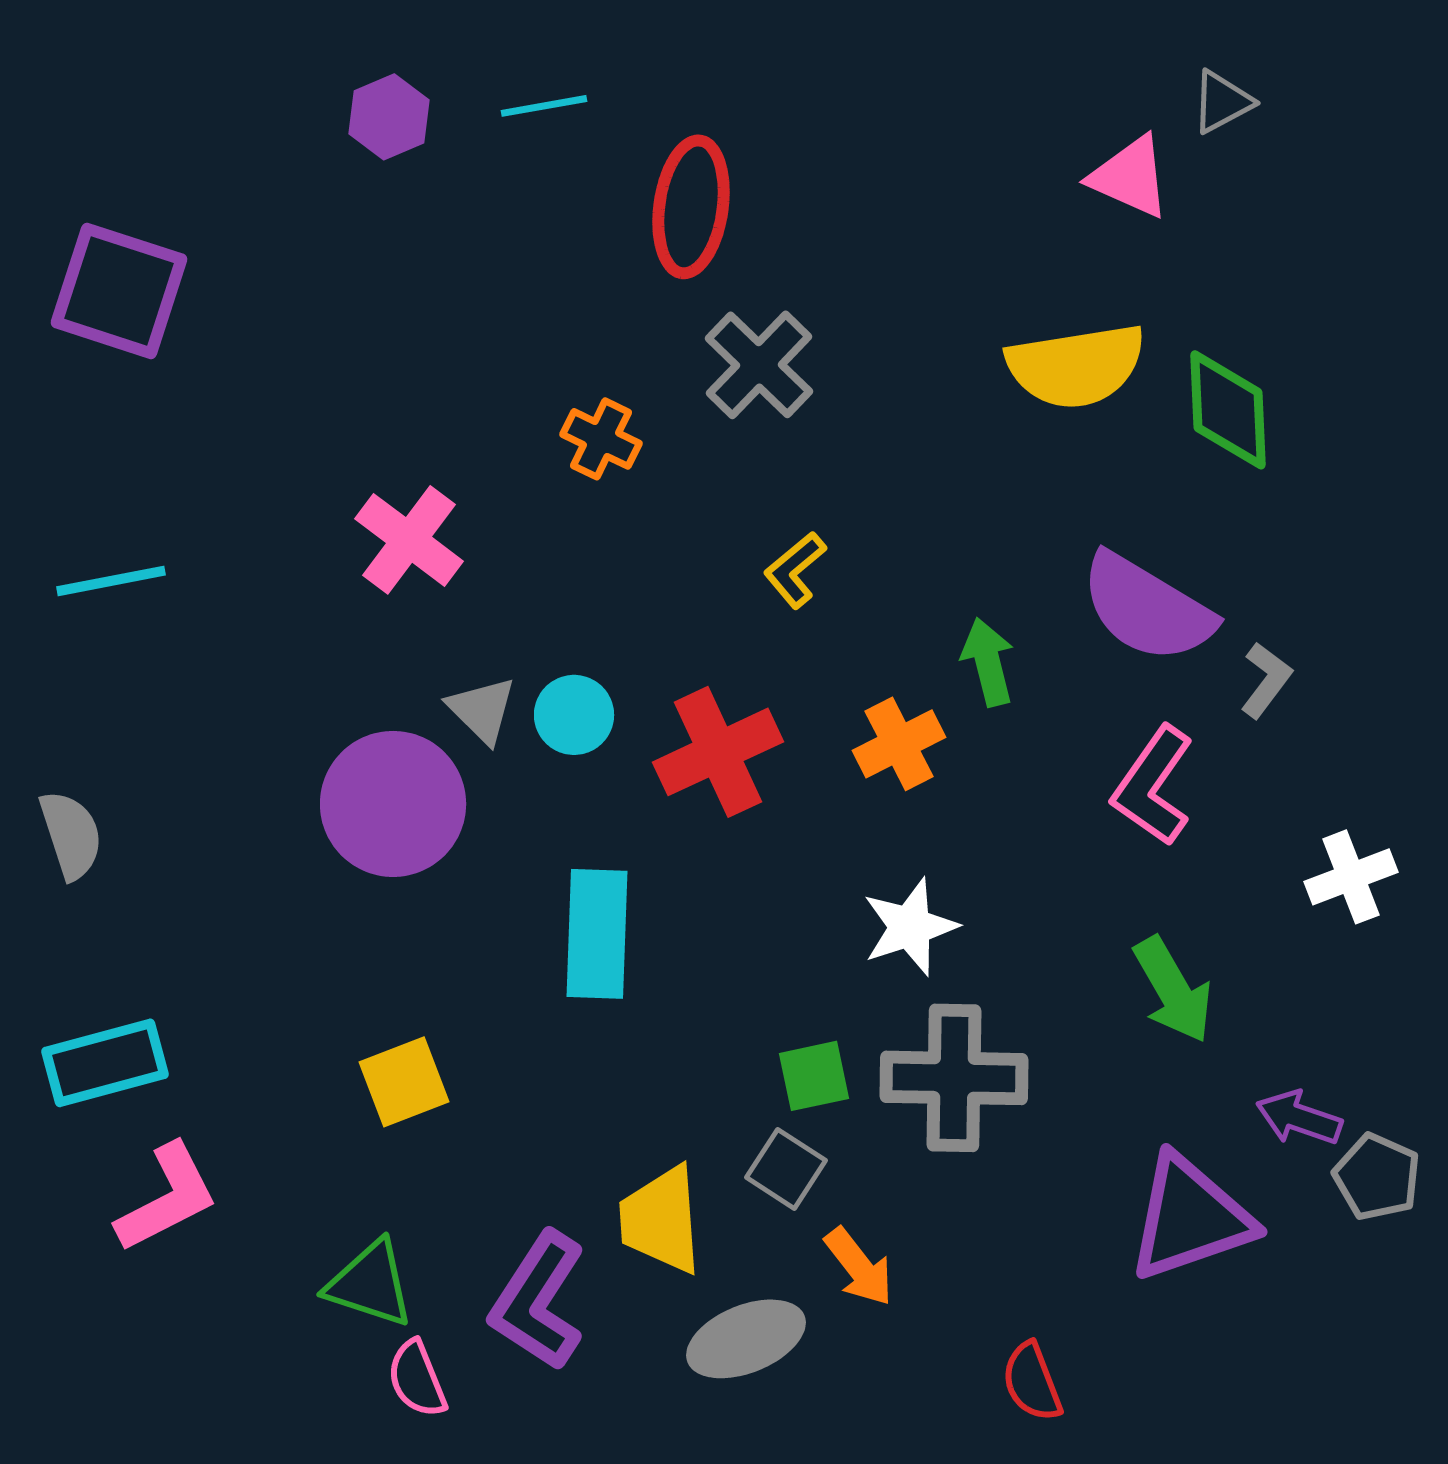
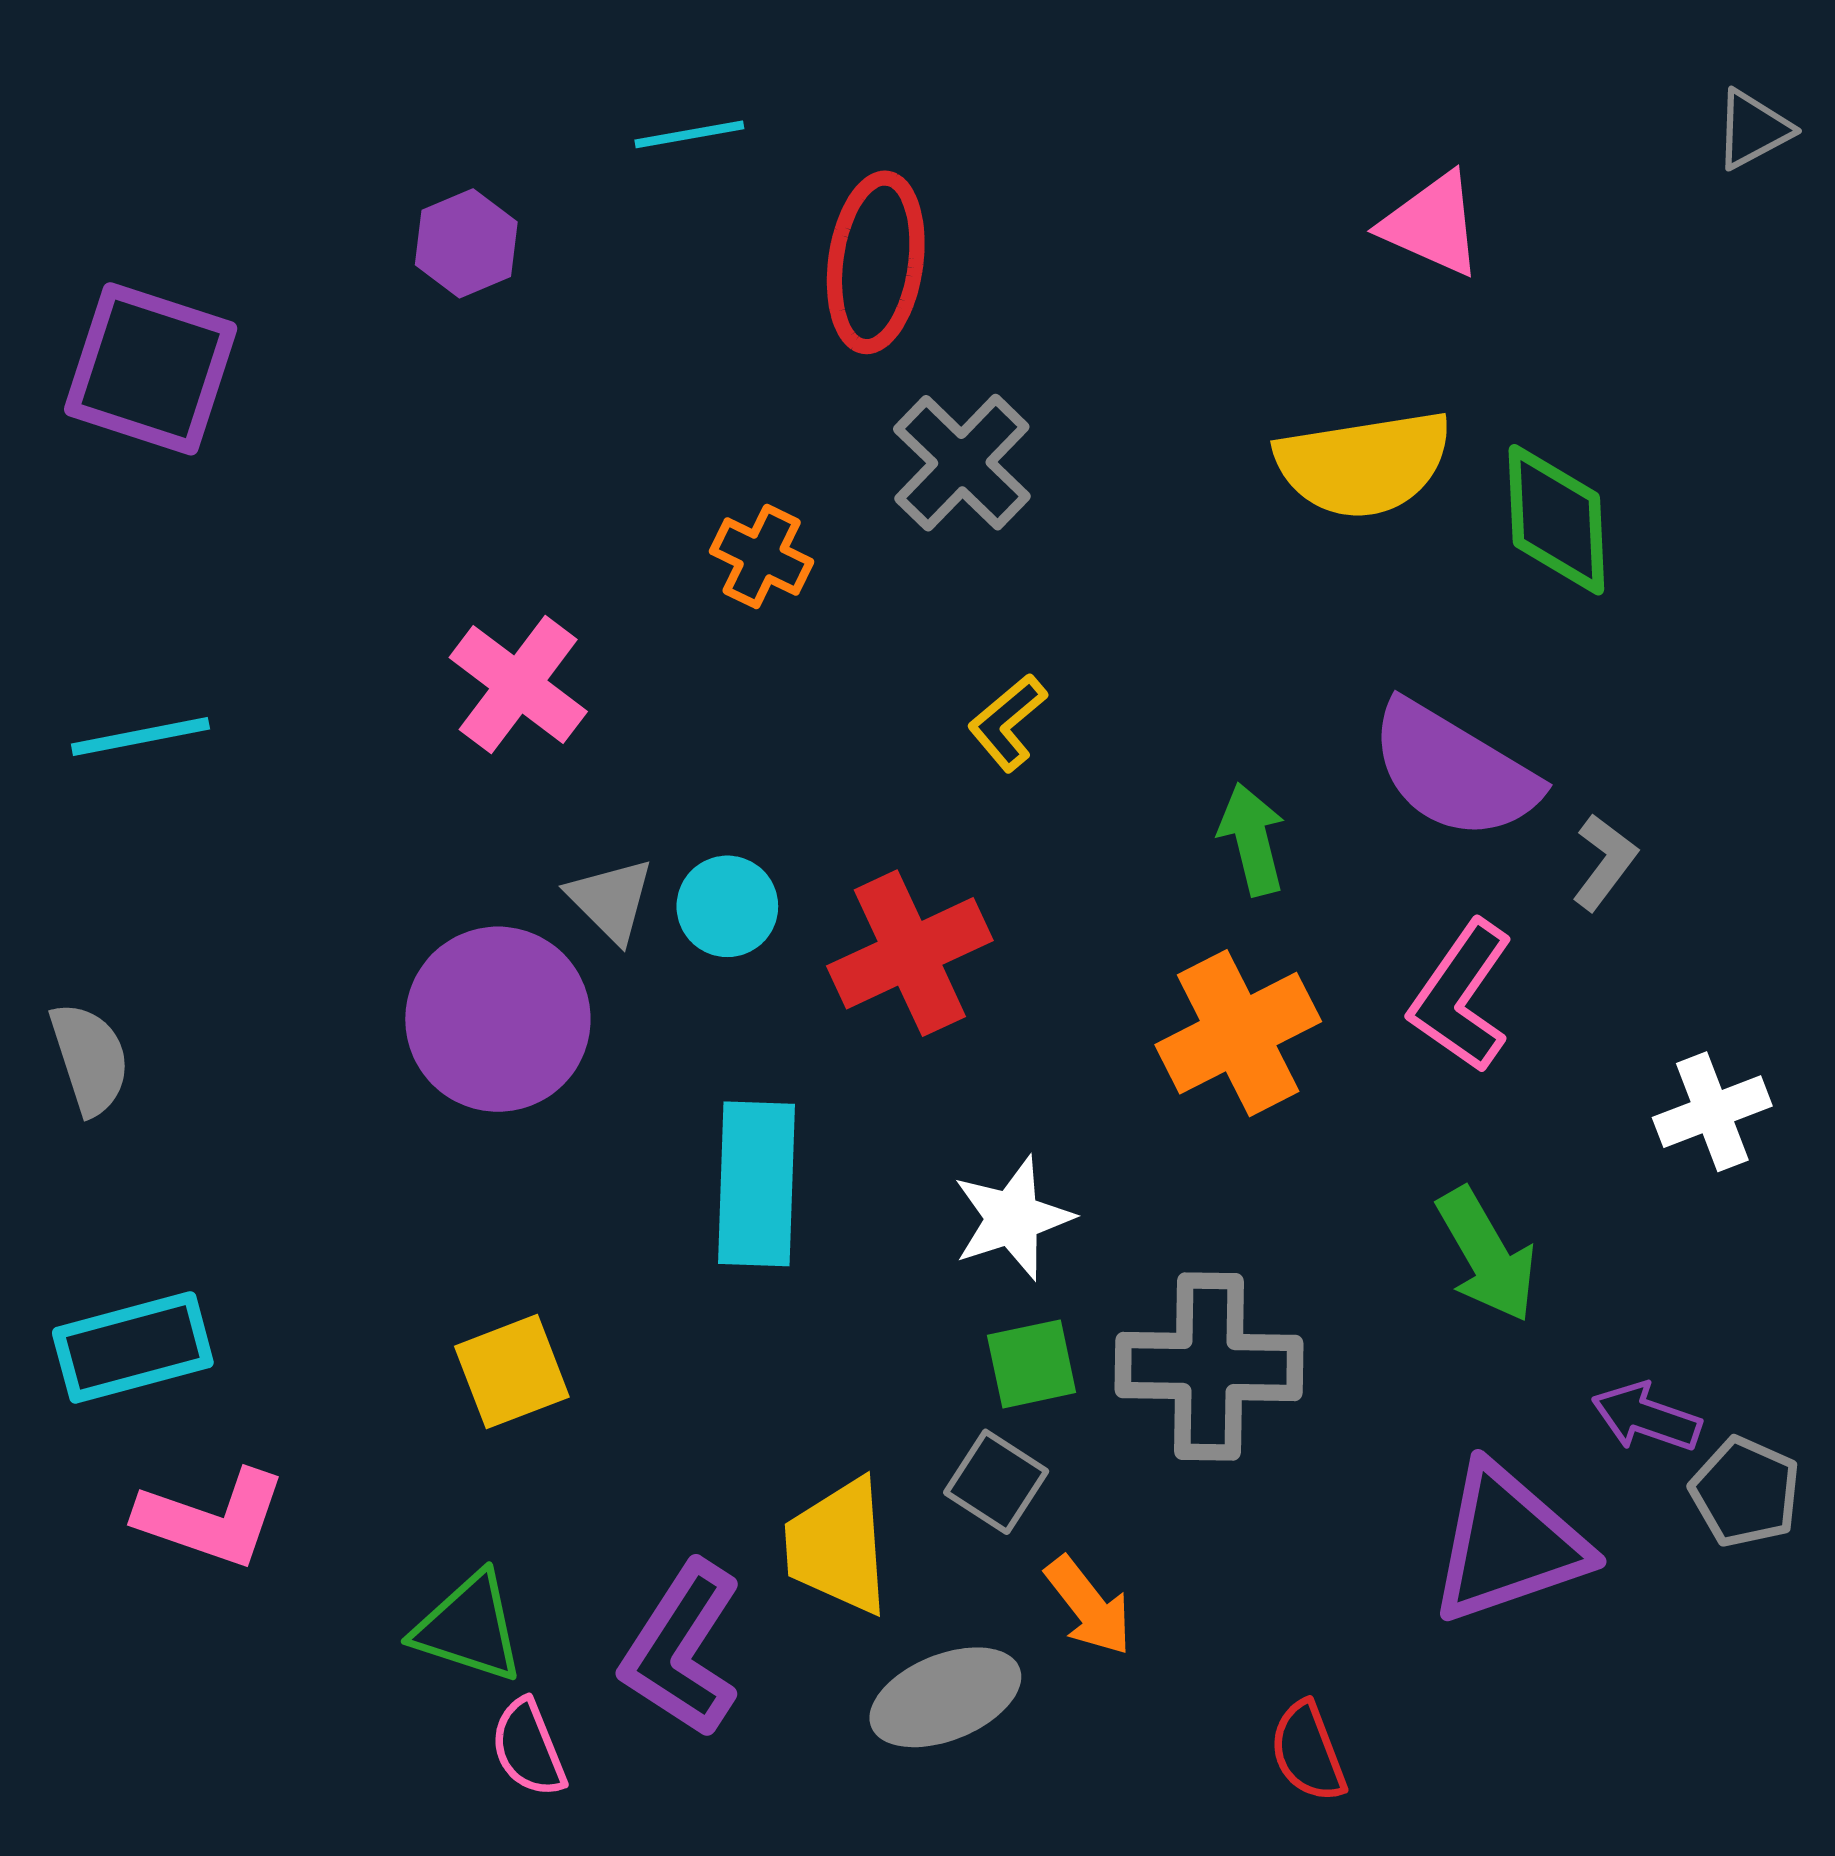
gray triangle: (1222, 102) -> (1753, 129), moved
purple hexagon: (389, 117) -> (466, 243), moved
orange cross: (899, 744) -> (1238, 1033), moved, size x1.4
white star: (910, 927) -> (1013, 1218), moved
pink L-shape: (167, 1198) -> (211, 1519), turned 46

